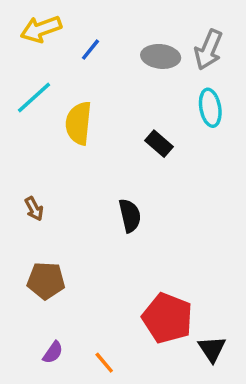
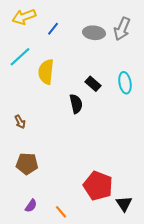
cyan ellipse: (210, 108) -> (125, 83), moved
black semicircle: (130, 216) -> (76, 104), moved

